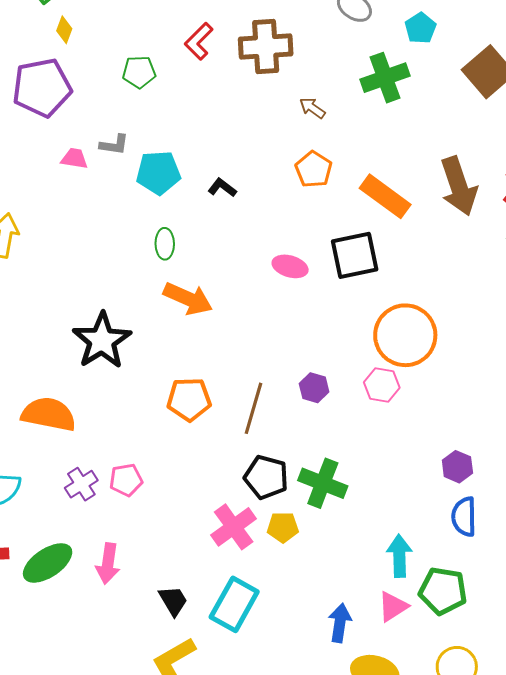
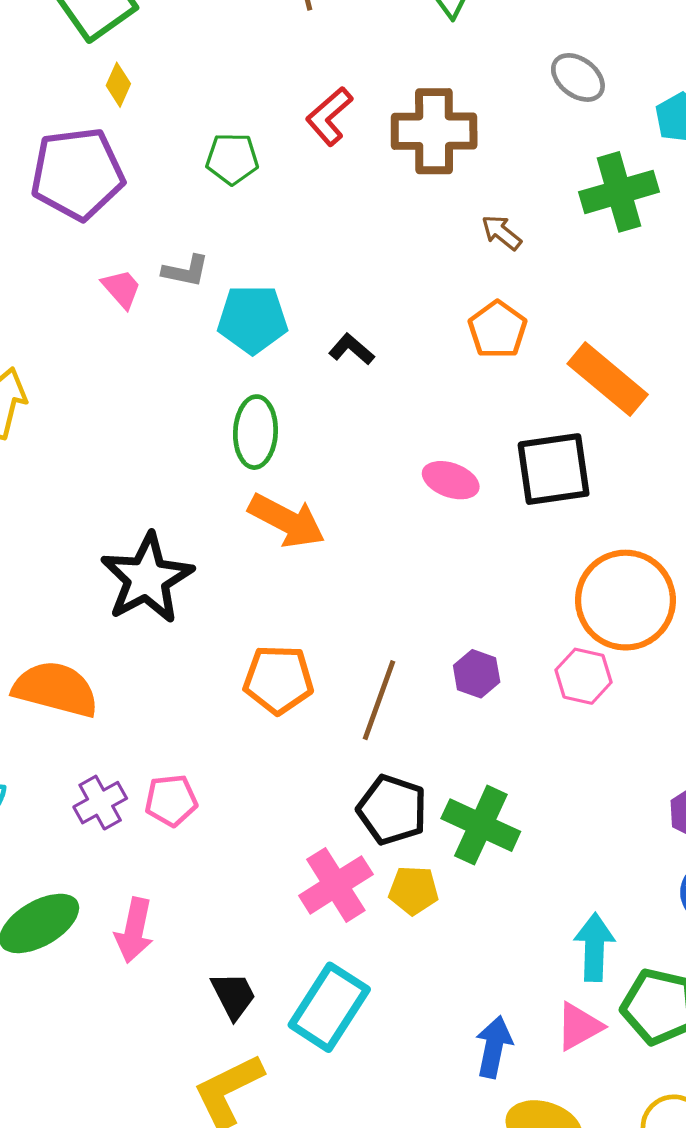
pink trapezoid: (74, 159) -> (122, 289), turned 36
green ellipse: (165, 244) -> (255, 432), size x1.4

